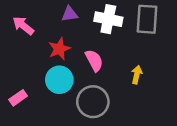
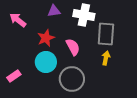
gray rectangle: (147, 19) -> (106, 34), moved

